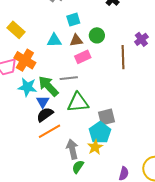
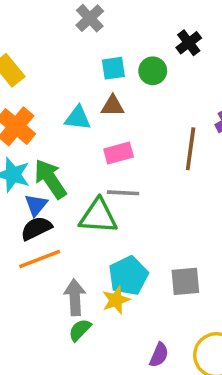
green circle: (97, 35) -> (153, 71), moved
cyan triangle: (54, 40) -> (78, 118), moved
pink rectangle: (83, 57) -> (119, 153), moved
gray line: (69, 78) -> (123, 193), moved
gray square: (106, 117) -> (185, 281), moved

